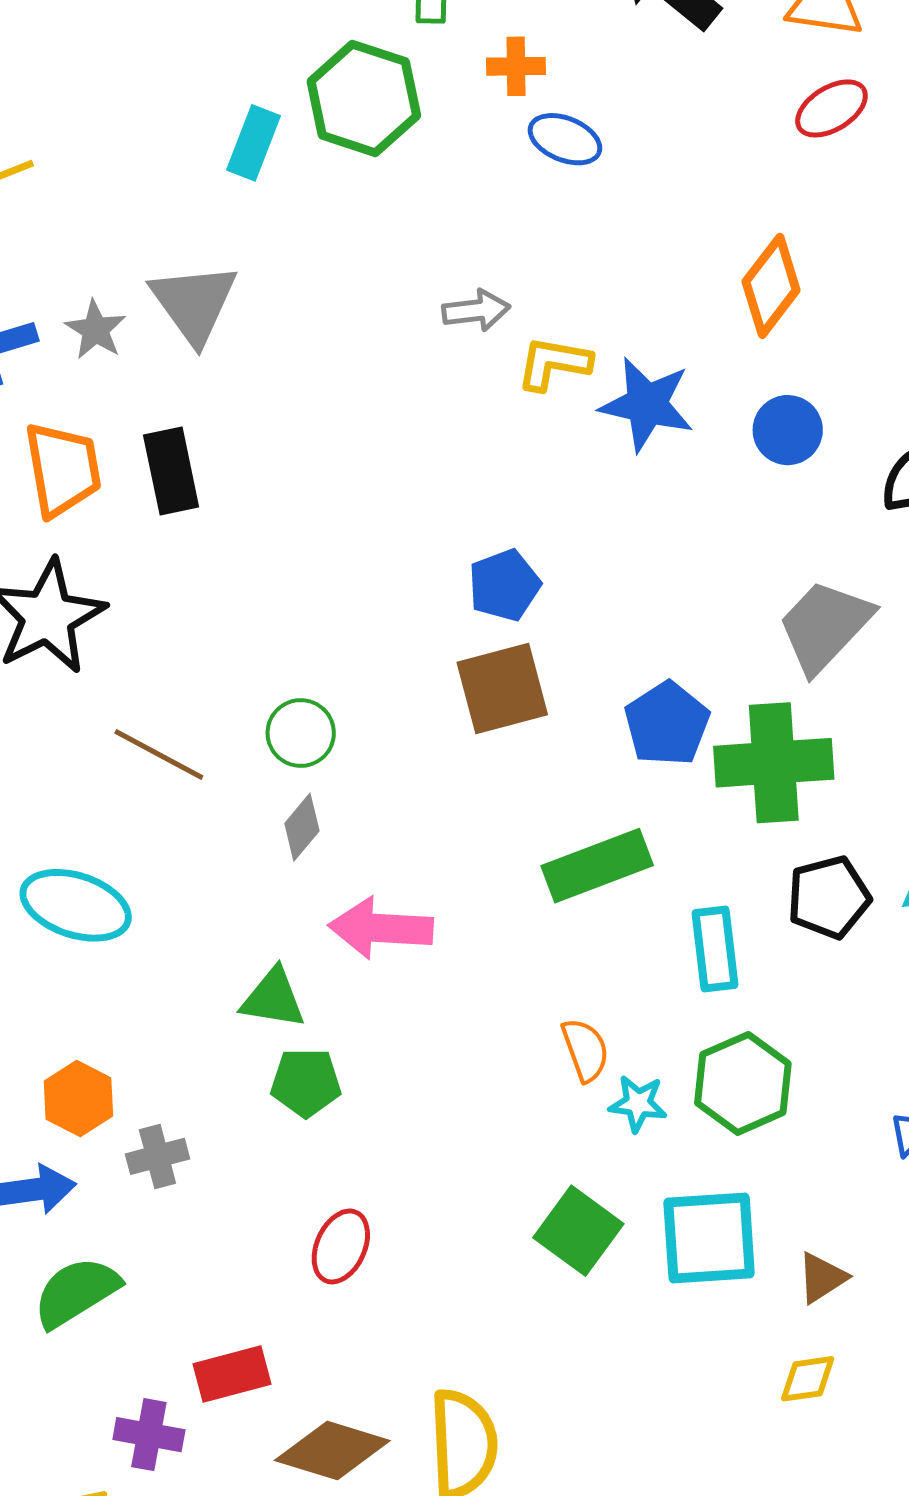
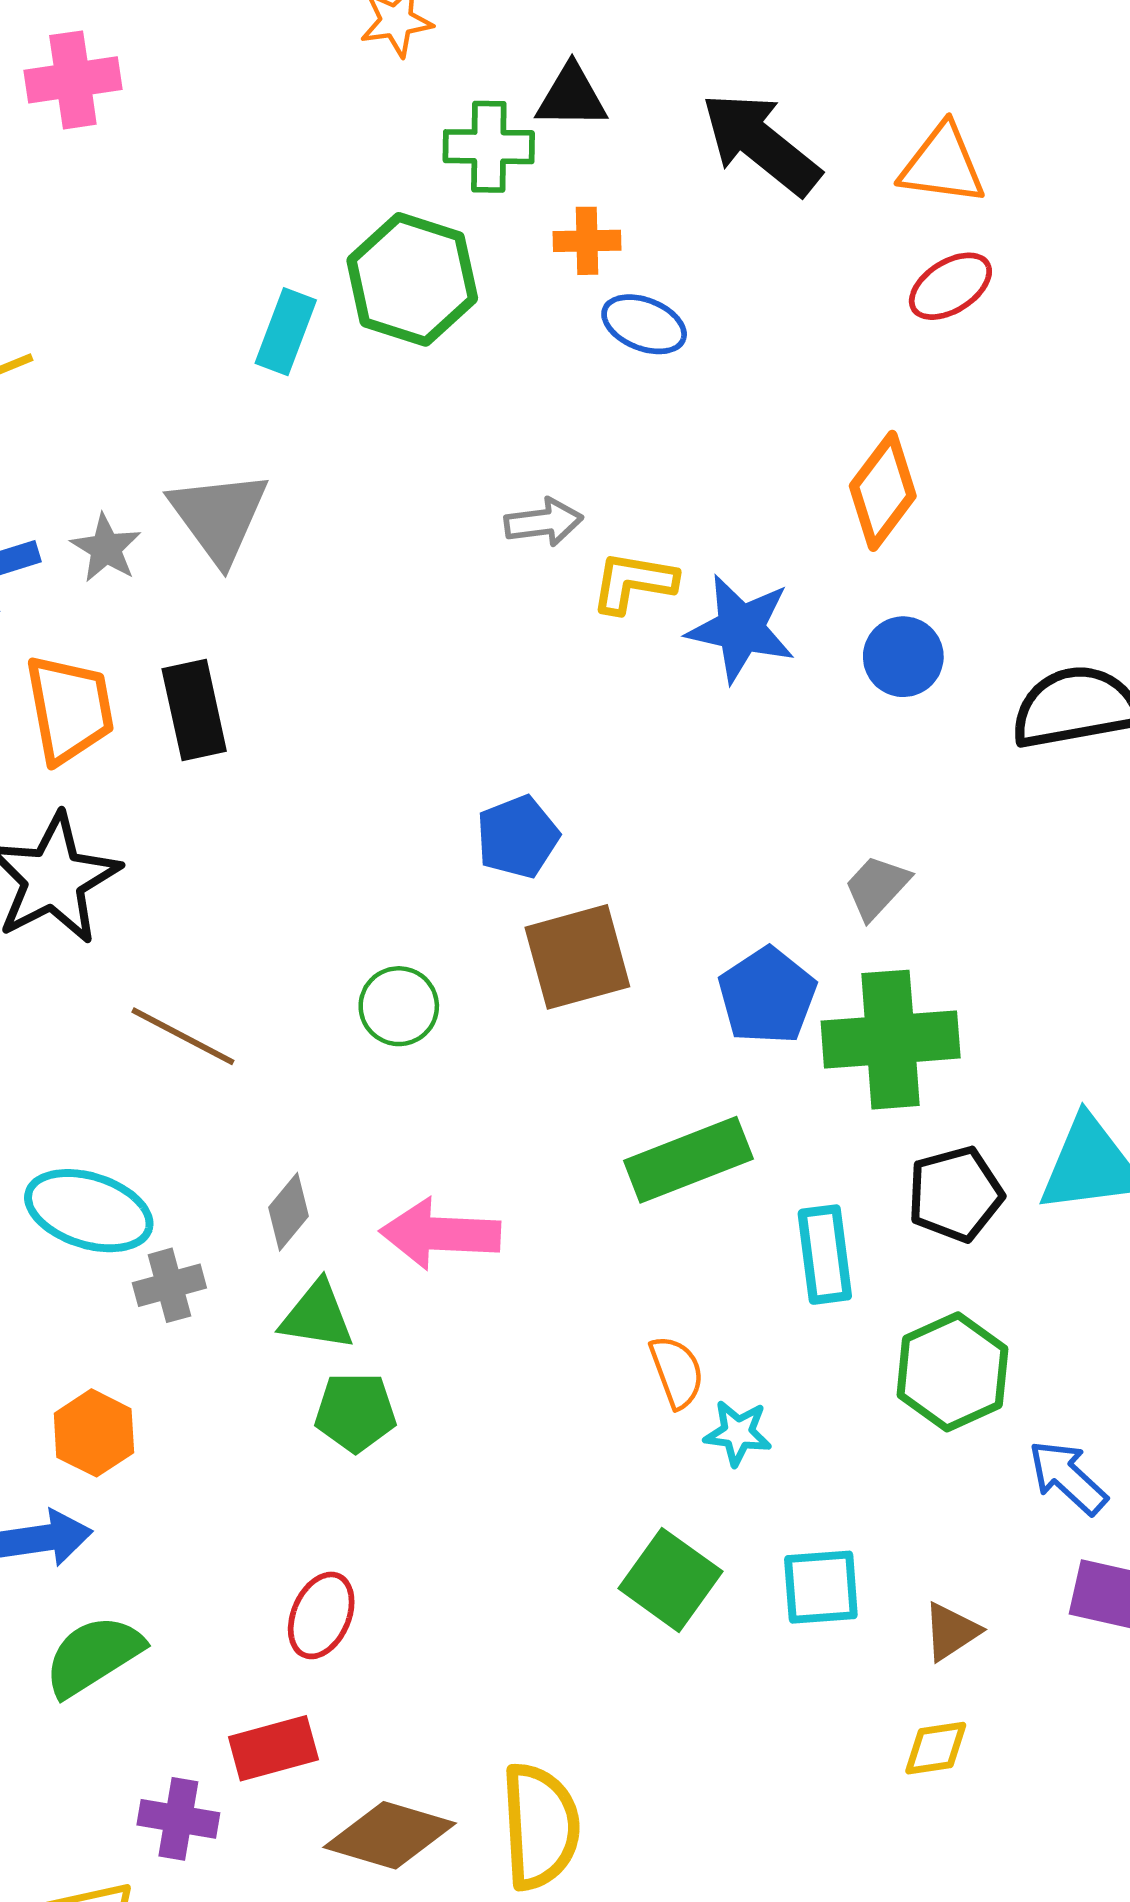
blue pentagon: (504, 585) -> (518, 837), moved
gray trapezoid: (825, 626) -> (877, 887), moved, size x0.6
green circle: (301, 733) -> (399, 1006), moved
gray diamond: (302, 827) -> (288, 1212), moved
green hexagon: (743, 1083) -> (952, 1372), moved
gray cross: (157, 1156) -> (169, 1285), moved
cyan square: (709, 1238) -> (821, 1587), size x0.7
red ellipse: (341, 1246) -> (321, 1615), moved

